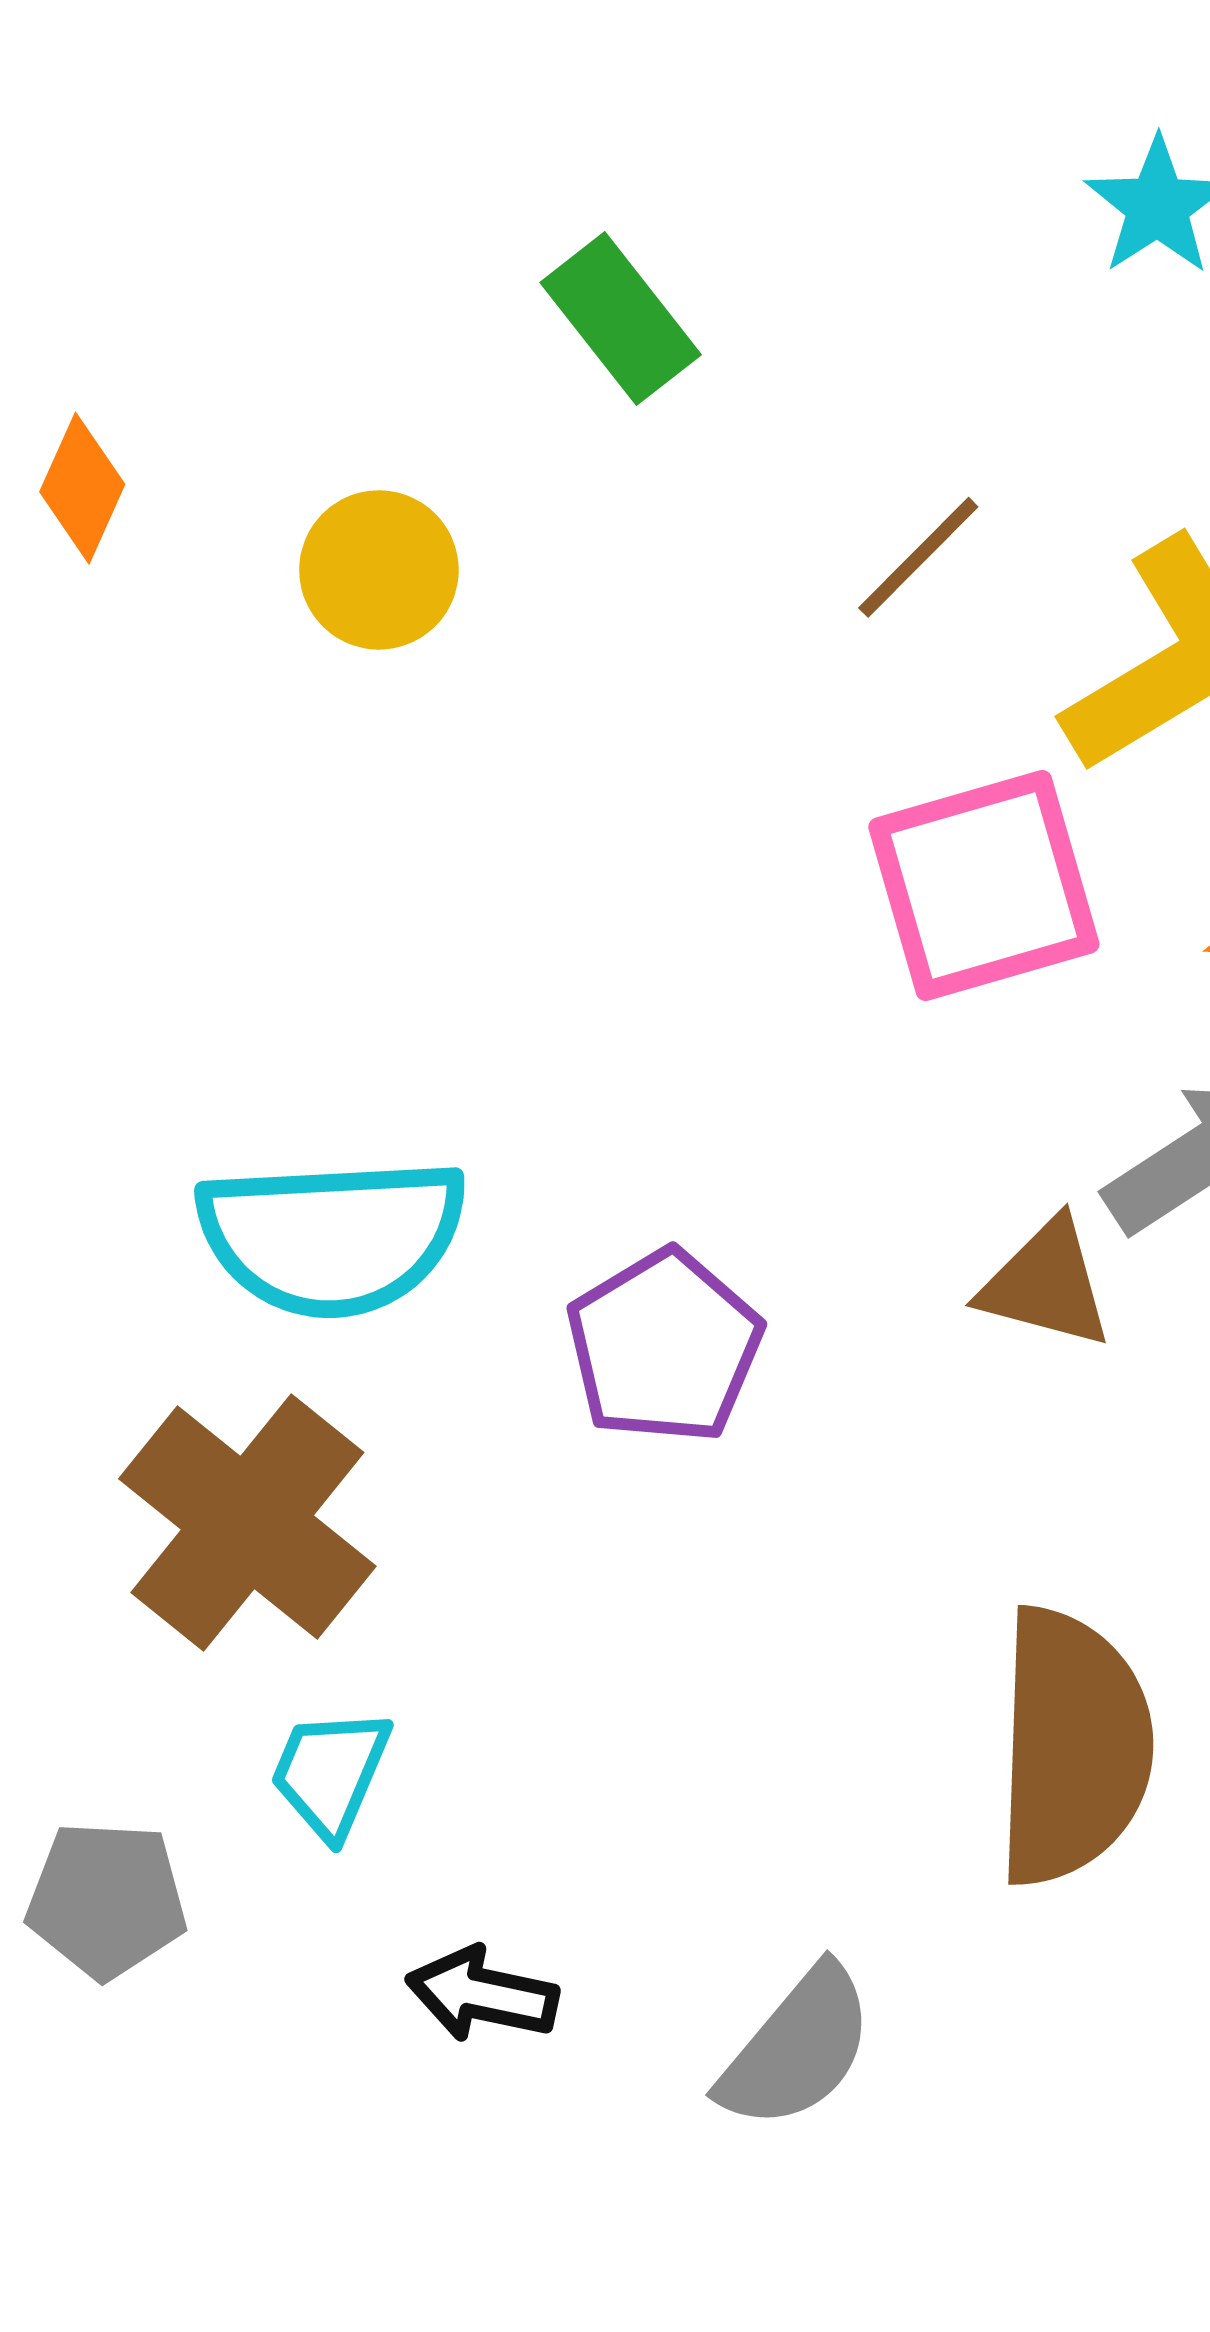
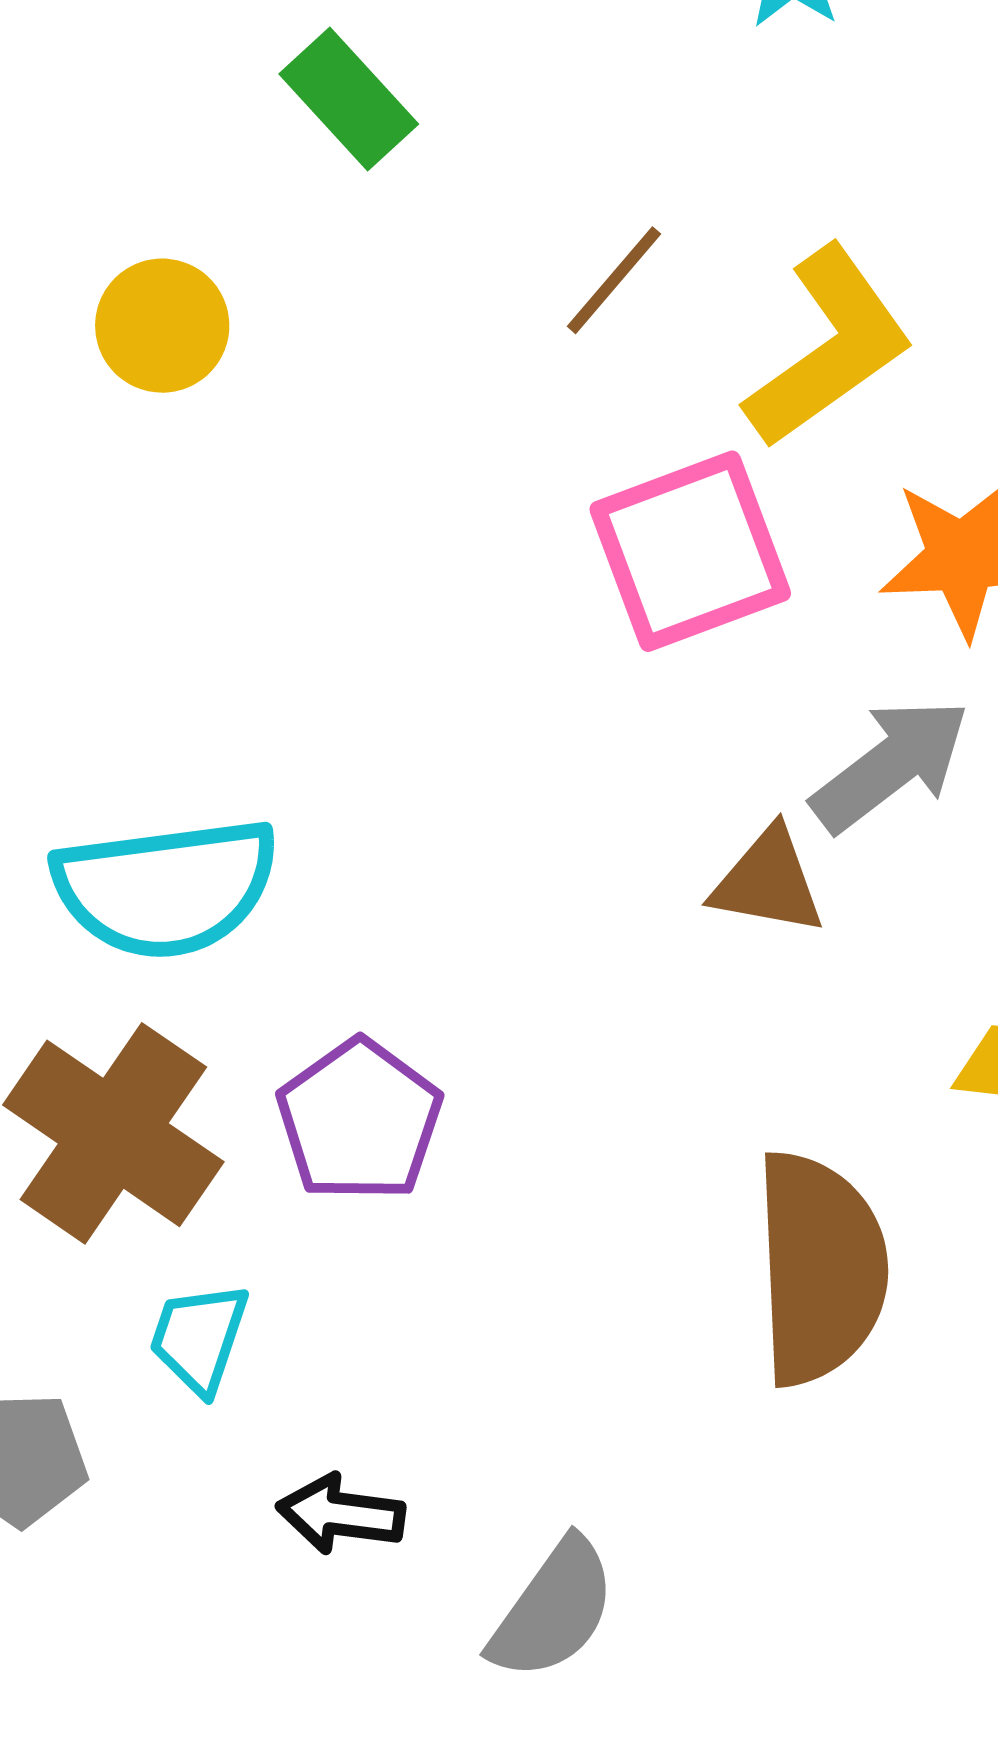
purple pentagon: (664, 1347) -> (359, 1120), moved
gray semicircle: (797, 2048) -> (553, 1610), moved

